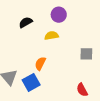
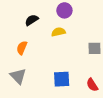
orange semicircle: (40, 63) -> (22, 48), moved
blue square: (31, 82) -> (62, 79), moved, turned 30

